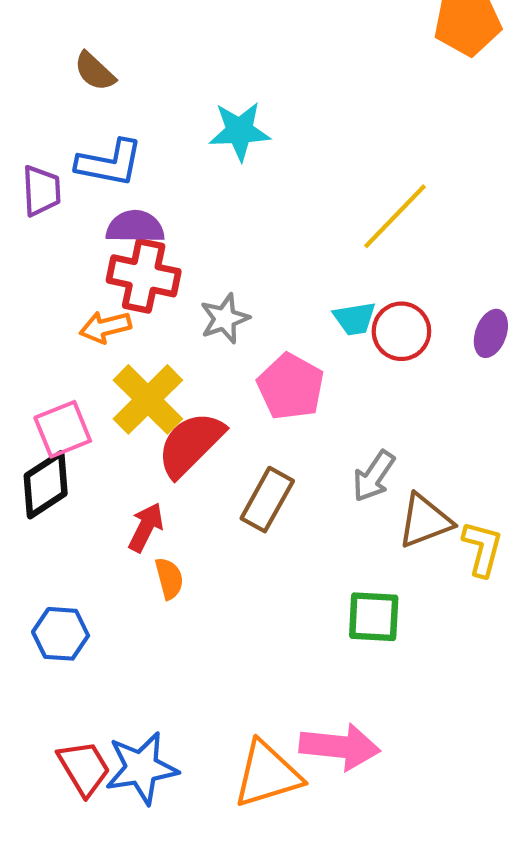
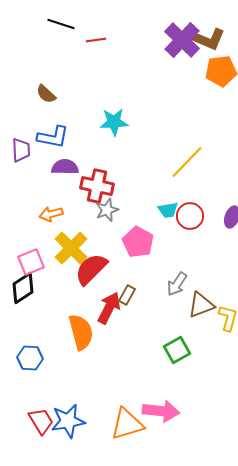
red cross: (144, 276) -> (97, 186), moved
brown rectangle: (267, 500) -> (127, 295), size x0.7
red arrow: (146, 527) -> (109, 308), moved, size x1.4
orange semicircle: (169, 578) -> (81, 332), size x1.8
green square: (374, 617) -> (177, 350), turned -32

